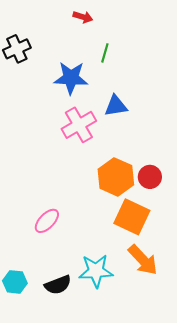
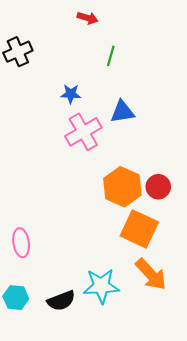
blue star: (71, 78) -> (71, 94), moved, size x0.6
pink ellipse: (47, 221) -> (21, 243), moved, turned -52

